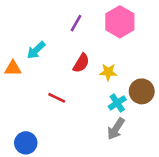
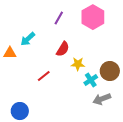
yellow star: (108, 72) -> (78, 64), moved
red line: (57, 98) -> (44, 76), turned -64
gray arrow: (116, 129) -> (102, 99), moved, turned 36

